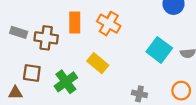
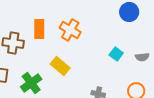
cyan square: (159, 50) -> (116, 54), size x0.6

